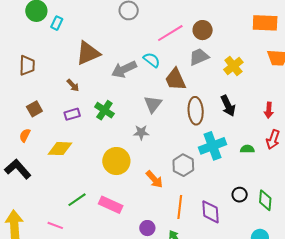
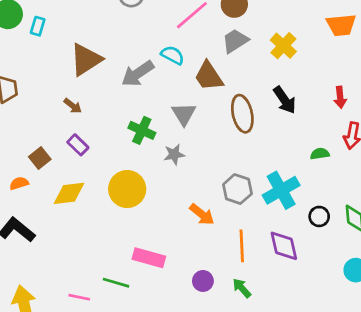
brown square: (34, 109) -> (40, 158), moved
green cross: (104, 110) -> (142, 130), moved
purple rectangle: (72, 114) -> (78, 145), turned 70
orange semicircle: (25, 135) -> (19, 183), turned 56
cyan cross: (212, 146) -> (281, 190), moved
yellow circle: (116, 161) -> (127, 189), moved
green line: (77, 200) -> (116, 283), moved, turned 60

